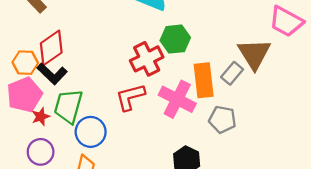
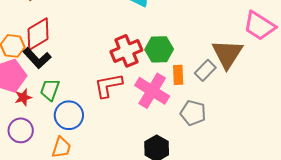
green hexagon: (175, 39) -> (159, 49), moved
orange rectangle: (204, 80) -> (178, 75), size x0.6
green trapezoid: (68, 106) -> (50, 90), size x0.7

